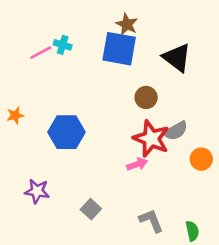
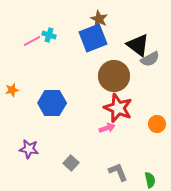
blue square: (119, 49) -> (93, 38), turned -32
brown circle: (146, 97) -> (114, 76), size x1.8
gray semicircle: (176, 131) -> (150, 59), moved

